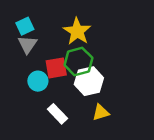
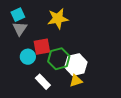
yellow star: (77, 31) -> (58, 19), turned 30
green hexagon: (78, 61) -> (59, 59), moved
white hexagon: (89, 81) -> (76, 65), moved

